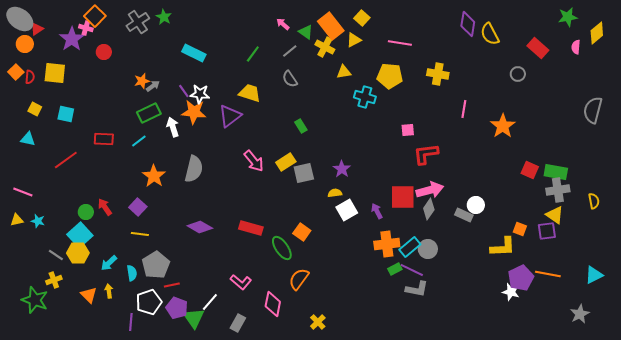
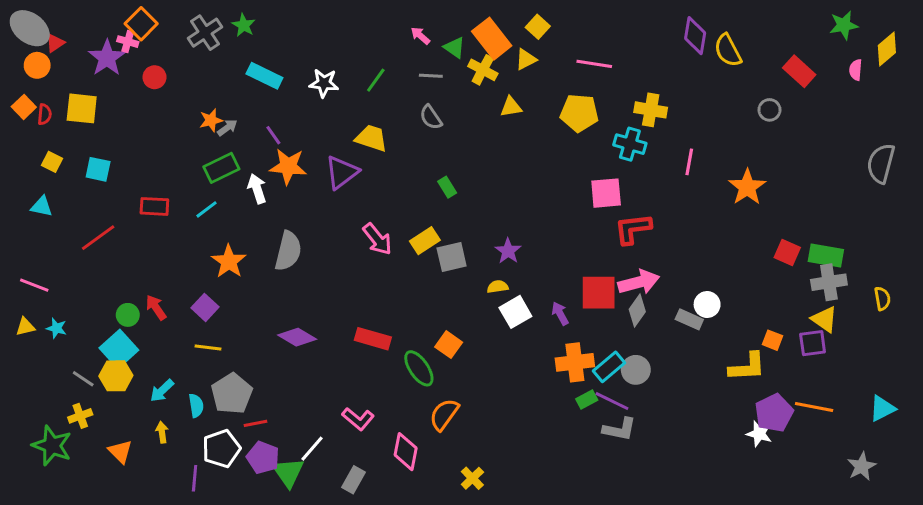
gray line: (290, 51) -> (431, 76), turned 42
cyan rectangle: (194, 53) -> (264, 76), moved
white star: (200, 94) -> (324, 83), moved
cyan cross: (365, 97) -> (630, 144), moved
pink square: (408, 130) -> (606, 193), size x1.6
orange triangle: (89, 295) -> (120, 452), moved

